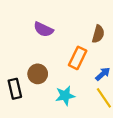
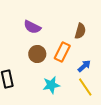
brown circle: (38, 74) -> (37, 54), moved

